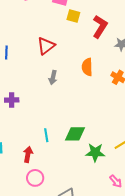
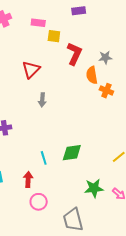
red L-shape: (100, 27) -> (74, 54), moved
orange semicircle: (87, 67) -> (92, 75), moved
green star: (95, 152) -> (94, 188), moved

